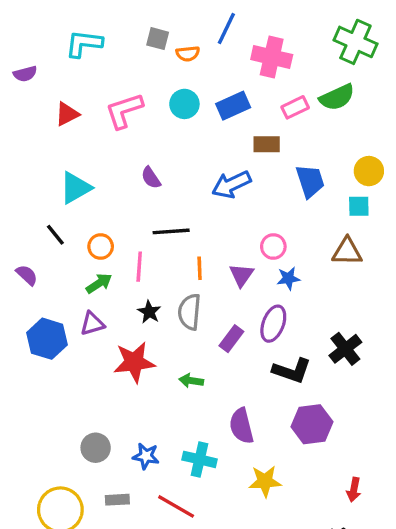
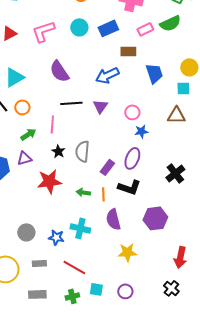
purple semicircle: (151, 178) -> (59, 71), size x1.6
orange circle: (101, 246) -> (22, 107), moved
orange line: (200, 268) -> (103, 194), moved
purple triangle: (241, 275) -> (100, 106), moved
black L-shape: (292, 371) -> (129, 187), moved
cyan cross: (200, 459) -> (80, 228), moved
red arrow: (354, 490) -> (180, 257), size x1.5

